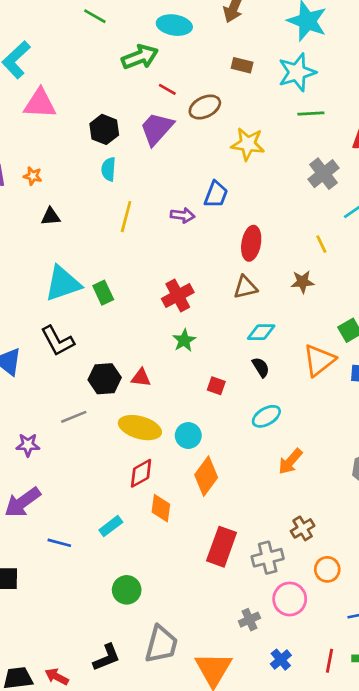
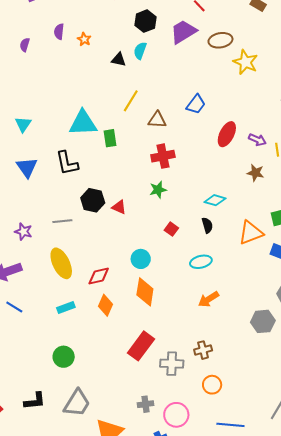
brown ellipse: (205, 107) -> (220, 40), moved
blue trapezoid: (216, 194) -> (196, 104), moved
purple arrow: (183, 215) -> (257, 140), moved
black triangle: (51, 217) -> (119, 60), moved
yellow line: (126, 217) -> (131, 101), moved
brown triangle: (245, 287) -> (157, 120), moved
yellow ellipse: (140, 428) -> (61, 263), moved, turned 32
orange diamond: (206, 476) -> (145, 292), turned -44
blue line: (59, 543) -> (14, 307), moved
pink circle: (290, 599) -> (176, 415), moved

